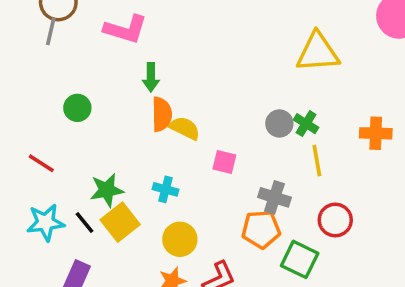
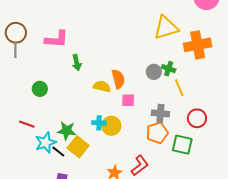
orange semicircle: (162, 114) -> (118, 79), moved
orange cross: (376, 133) -> (198, 45), moved, size x1.5
green star: (107, 190) -> (67, 131), turned 30
cyan star: (45, 222) -> (46, 143), moved
yellow circle: (180, 239) -> (111, 126), moved

